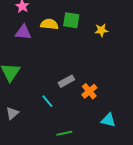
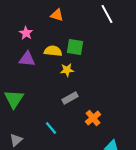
yellow star: (101, 30) -> (67, 70), moved
gray rectangle: (66, 81) -> (70, 98), moved

